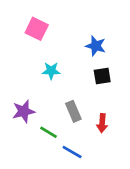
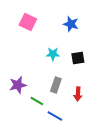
blue star: (96, 46) -> (71, 24), moved
cyan star: (51, 71) -> (53, 54), moved
gray rectangle: (73, 111) -> (56, 85), turned 42

